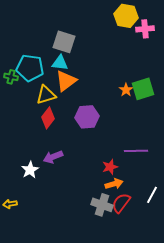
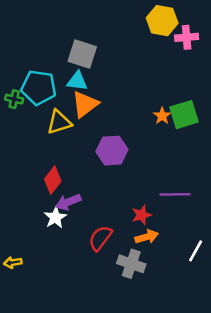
red diamond: (48, 118) -> (53, 180), moved
white star: (30, 170) -> (55, 217), moved
red semicircle: (121, 203) -> (100, 238), moved

